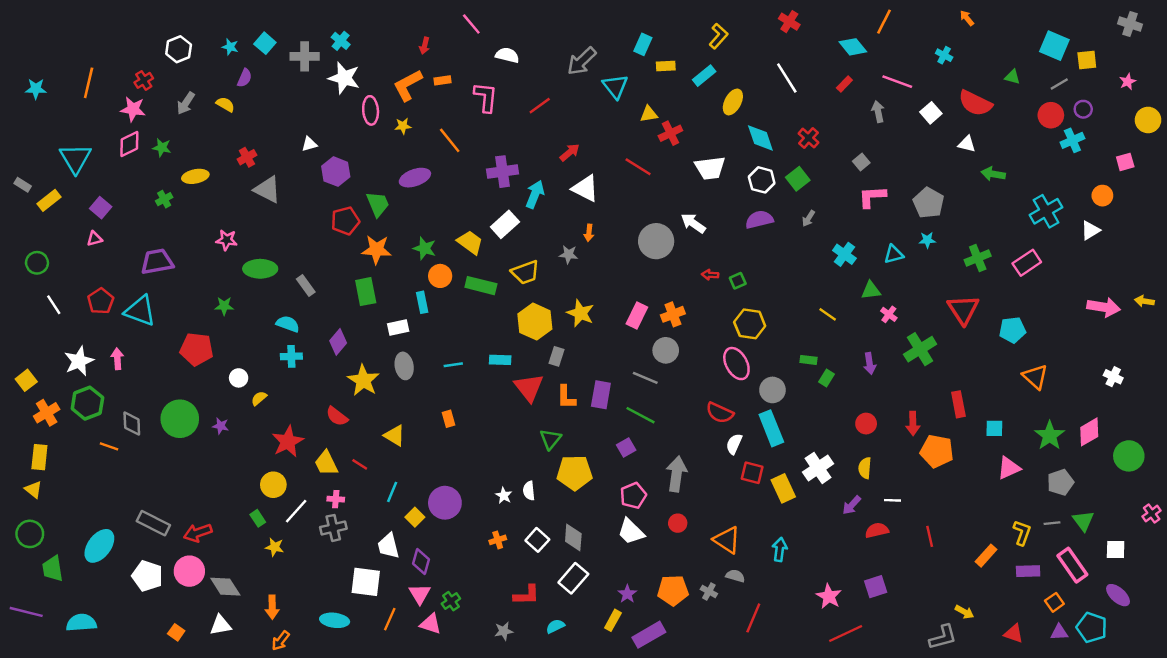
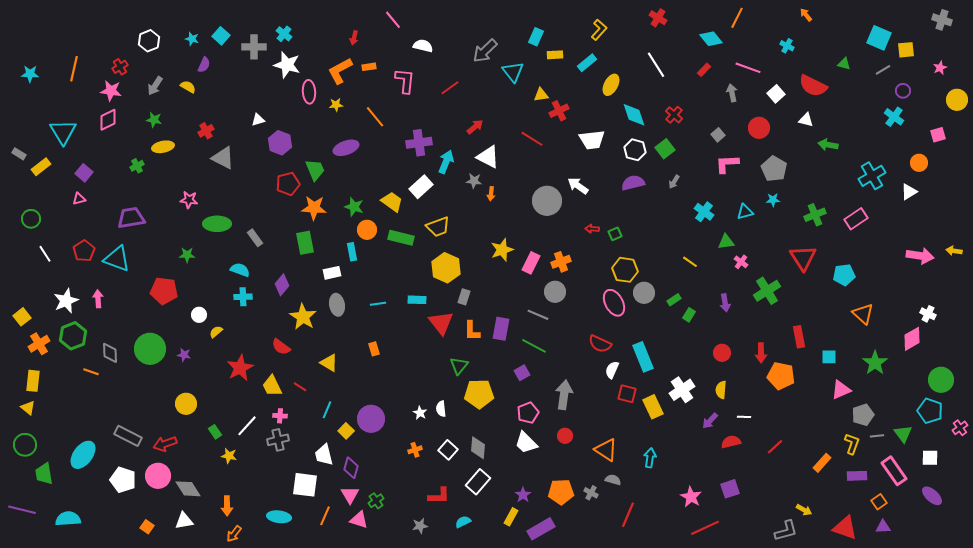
red circle: (1051, 115) -> (759, 128), moved
cyan cross: (1072, 140) -> (894, 117), turned -30
green star: (162, 148) -> (154, 120), moved
gray star: (569, 254) -> (474, 181), moved
yellow star: (581, 313) -> (502, 250), moved, turned 30
green rectangle: (808, 360) -> (674, 300), turned -40
gray circle: (772, 390) -> (644, 293), moved
pink diamond: (1089, 432) -> (912, 339), moved
gray pentagon: (1060, 482) -> (863, 415), moved
yellow circle: (273, 485) -> (186, 404), moved
red line: (930, 536) -> (775, 447), turned 60
cyan pentagon: (1092, 627) -> (930, 411), moved
red triangle: (1014, 633) -> (845, 528), size x1.5

